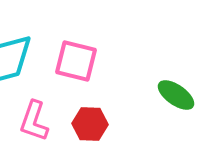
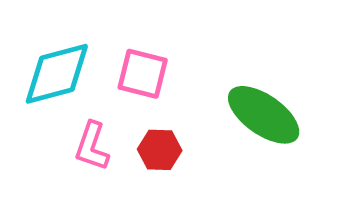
green ellipse: (176, 95) -> (264, 115), size x1.6

